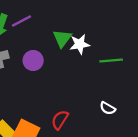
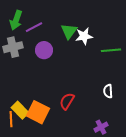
purple line: (21, 21) -> (34, 27), moved
white semicircle: (108, 108) -> (108, 91), turned 56

